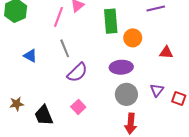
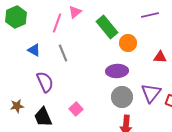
green rectangle: (111, 21) -> (107, 27), turned -35
blue triangle: (30, 56) -> (34, 50), moved
purple semicircle: (77, 72) -> (45, 82), moved, turned -70
purple triangle: (157, 90) -> (151, 93), size x1.5

